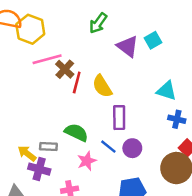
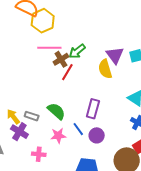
green arrow: (98, 23) -> (77, 51), moved
yellow semicircle: (102, 86) -> (105, 69), moved

